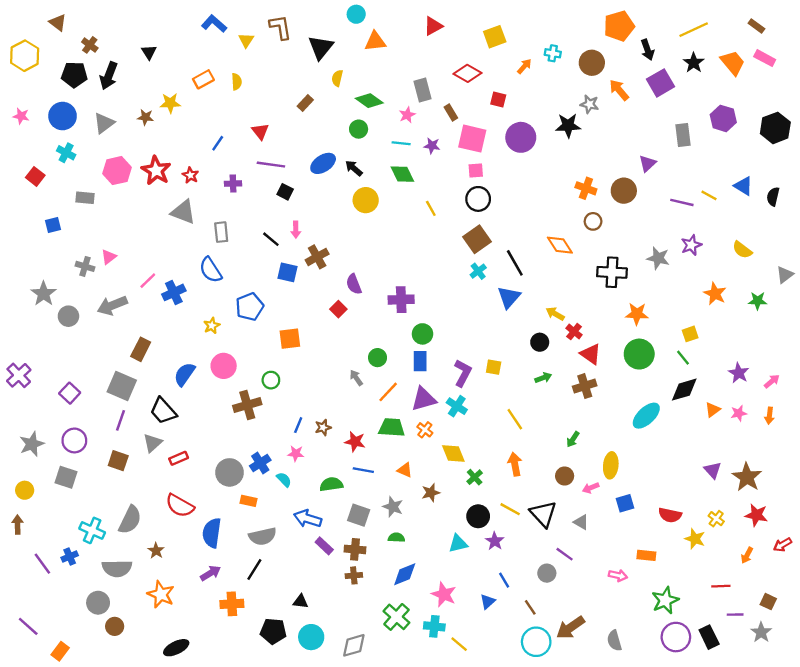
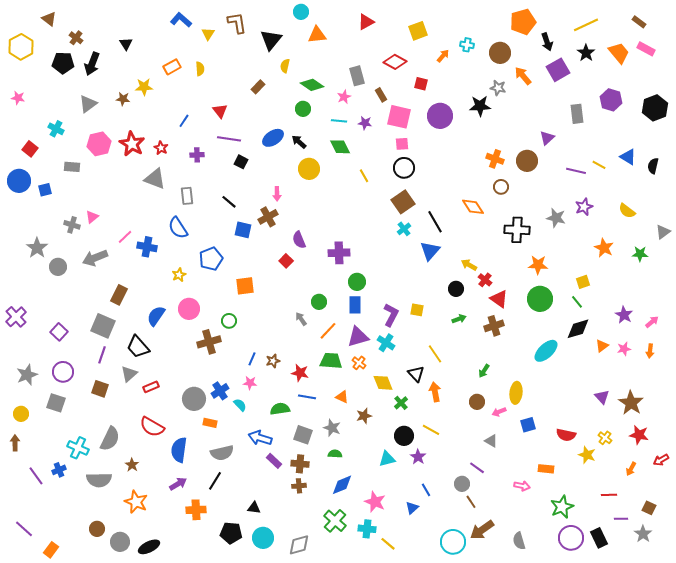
blue circle: (63, 116) -> (19, 181), moved
pink arrow: (296, 230) -> (277, 194), moved
blue cross: (174, 292) -> (147, 247), turned 36
black triangle: (543, 514) -> (416, 374), moved, size x0.7
gray circle: (98, 603) -> (120, 542), moved
brown line: (530, 607) -> (471, 502), moved

